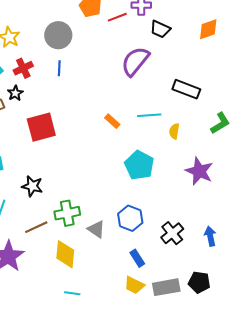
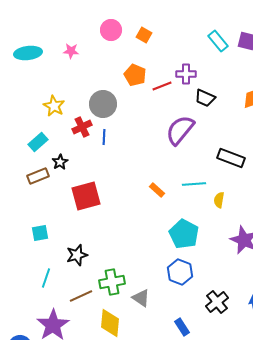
red cross: (23, 68) -> (82, 127), moved
black star: (32, 186) -> (77, 255), turned -30
blue hexagon: (130, 218) -> (180, 272), moved

